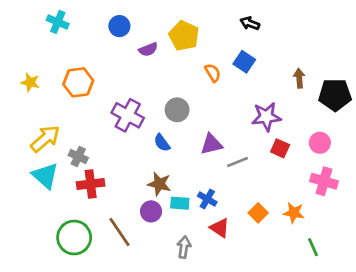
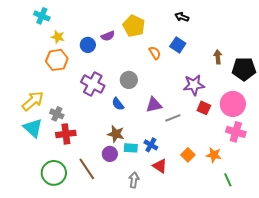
blue circle: (119, 26) -> (88, 45), moved
yellow star: (30, 82) -> (58, 37), moved
pink circle: (320, 143) -> (233, 104), size x1.6

